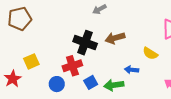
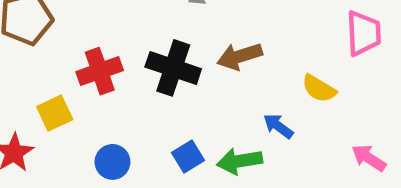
red cross: (72, 66) -> (100, 71), moved
blue arrow: (132, 70) -> (278, 126), turned 32

